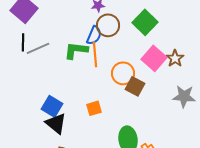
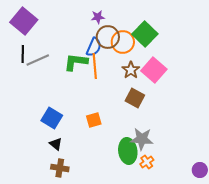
brown star: (175, 58) -> (131, 70), moved
orange circle: (123, 73) -> (123, 42), moved
gray star: (184, 96) -> (142, 139), moved
black triangle: (56, 123) -> (56, 144), moved, size x0.6

